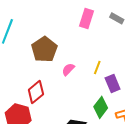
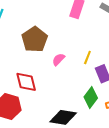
red diamond: (36, 92) -> (26, 82), turned -65

